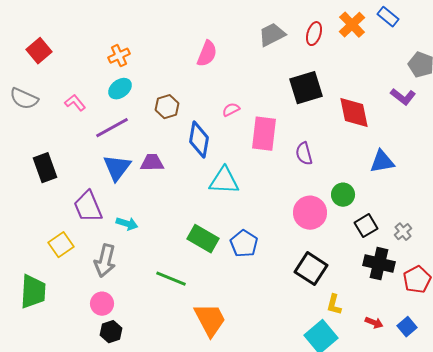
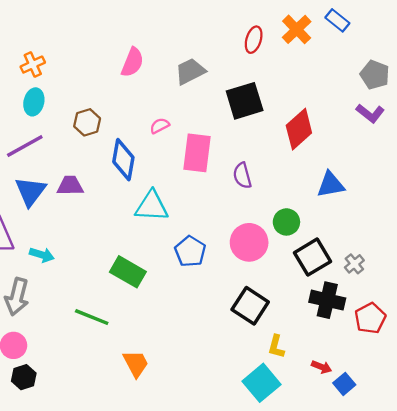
gray trapezoid: (272, 35) -> (190, 71), moved
cyan ellipse: (120, 89) -> (34, 102), turned -40
purple L-shape: (403, 97) -> (370, 113), moved
red diamond: (354, 113) -> (299, 129), turned 60
black square: (366, 226) -> (312, 257), size x1.4
blue pentagon: (244, 244) -> (190, 251), moved
orange trapezoid: (210, 320) -> (136, 364), size x0.7
blue square: (407, 327) -> (344, 384), moved

